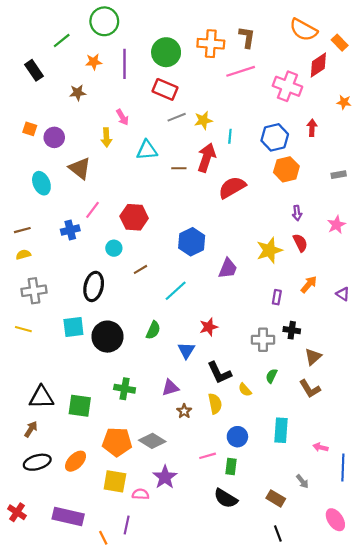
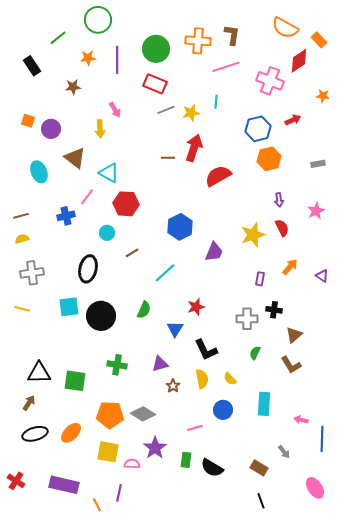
red arrow: (312, 128) -> (293, 120), turned 63
cyan line: (230, 136) -> (216, 102), moved
cyan triangle: (147, 150) -> (109, 173), moved, turned 35
yellow semicircle: (245, 390) -> (230, 379), moved
green rectangle: (231, 466) -> (186, 460), moved

